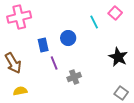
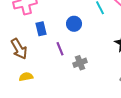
blue rectangle: (43, 45) -> (41, 29), moved

